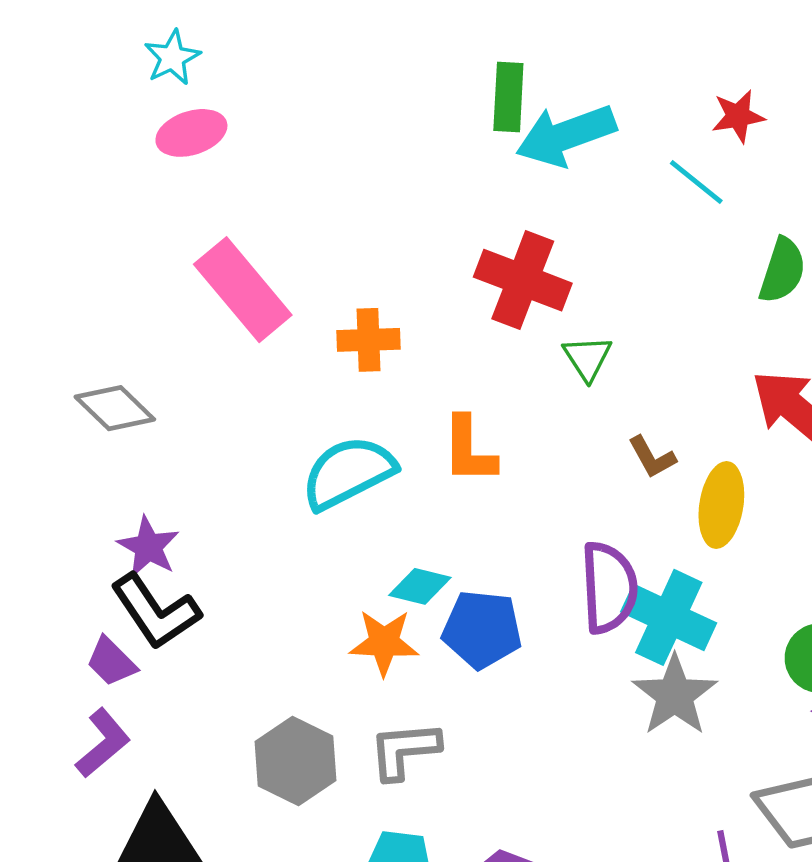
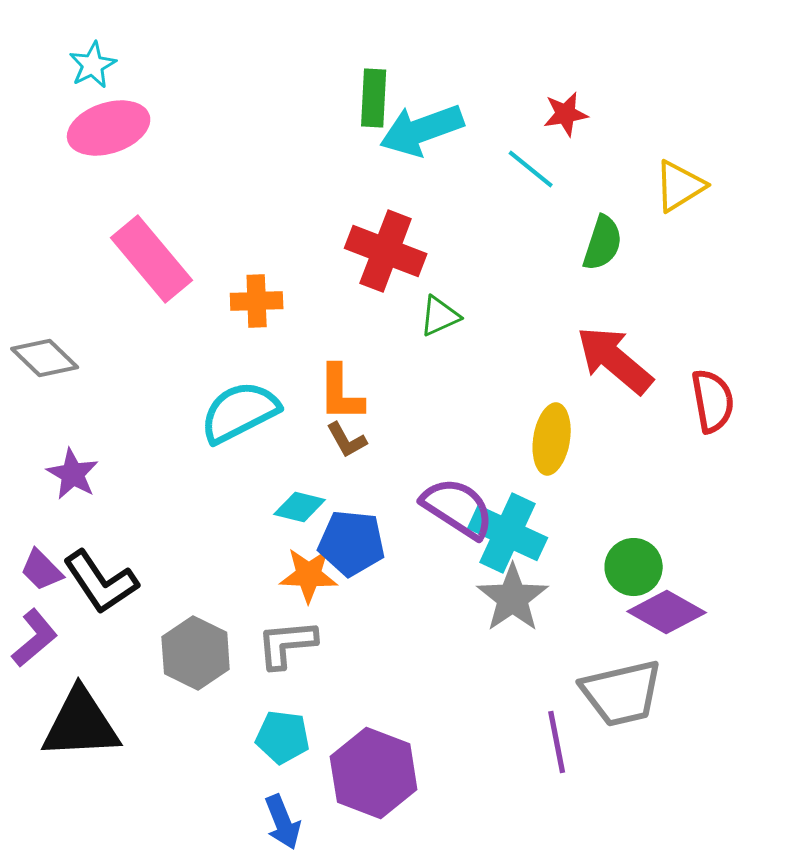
pink ellipse: (191, 133) -> (109, 128), size x1.4
green triangle: (587, 358) -> (440, 316), turned 39
brown L-shape: (652, 457) -> (347, 440), moved
purple semicircle: (609, 588) -> (458, 508), turned -54
black L-shape: (156, 611) -> (101, 582), moved
orange star: (384, 643) -> (309, 575), moved

